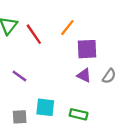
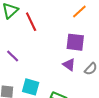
orange line: (67, 28) -> (79, 11), moved

